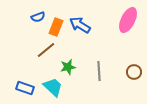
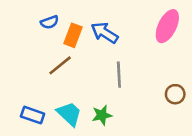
green star: (68, 67) -> (102, 115), moved
gray line: (99, 71) -> (119, 75), moved

